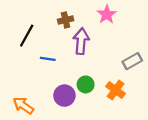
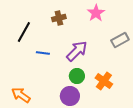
purple arrow: (81, 41) -> (77, 51), moved, turned 40
gray rectangle: (132, 61) -> (120, 40), moved
purple circle: (64, 96) -> (70, 96), moved

